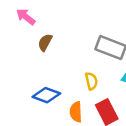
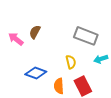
pink arrow: (26, 17) -> (16, 39), moved

